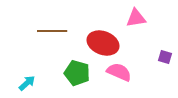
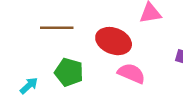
green pentagon: (77, 73) -> (69, 72), moved

